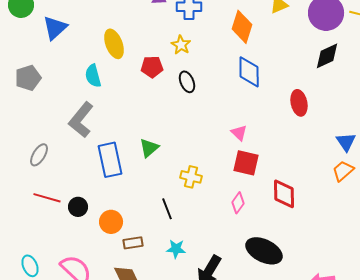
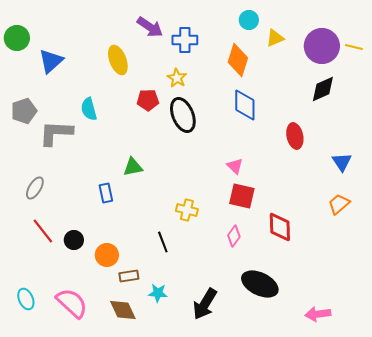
yellow ellipse: (114, 44) -> (118, 60), moved
black ellipse: (187, 82) -> (183, 115), size x1.6
gray L-shape: (81, 120) -> (56, 133), moved, turned 54
blue triangle: (346, 142) -> (342, 162), moved
green triangle: (149, 148) -> (133, 167), moved, turned 30
blue rectangle: (110, 160) -> (106, 193), size x0.6
red line: (47, 198) -> (43, 231), turned 36
cyan star: (176, 249) -> (158, 293), moved

